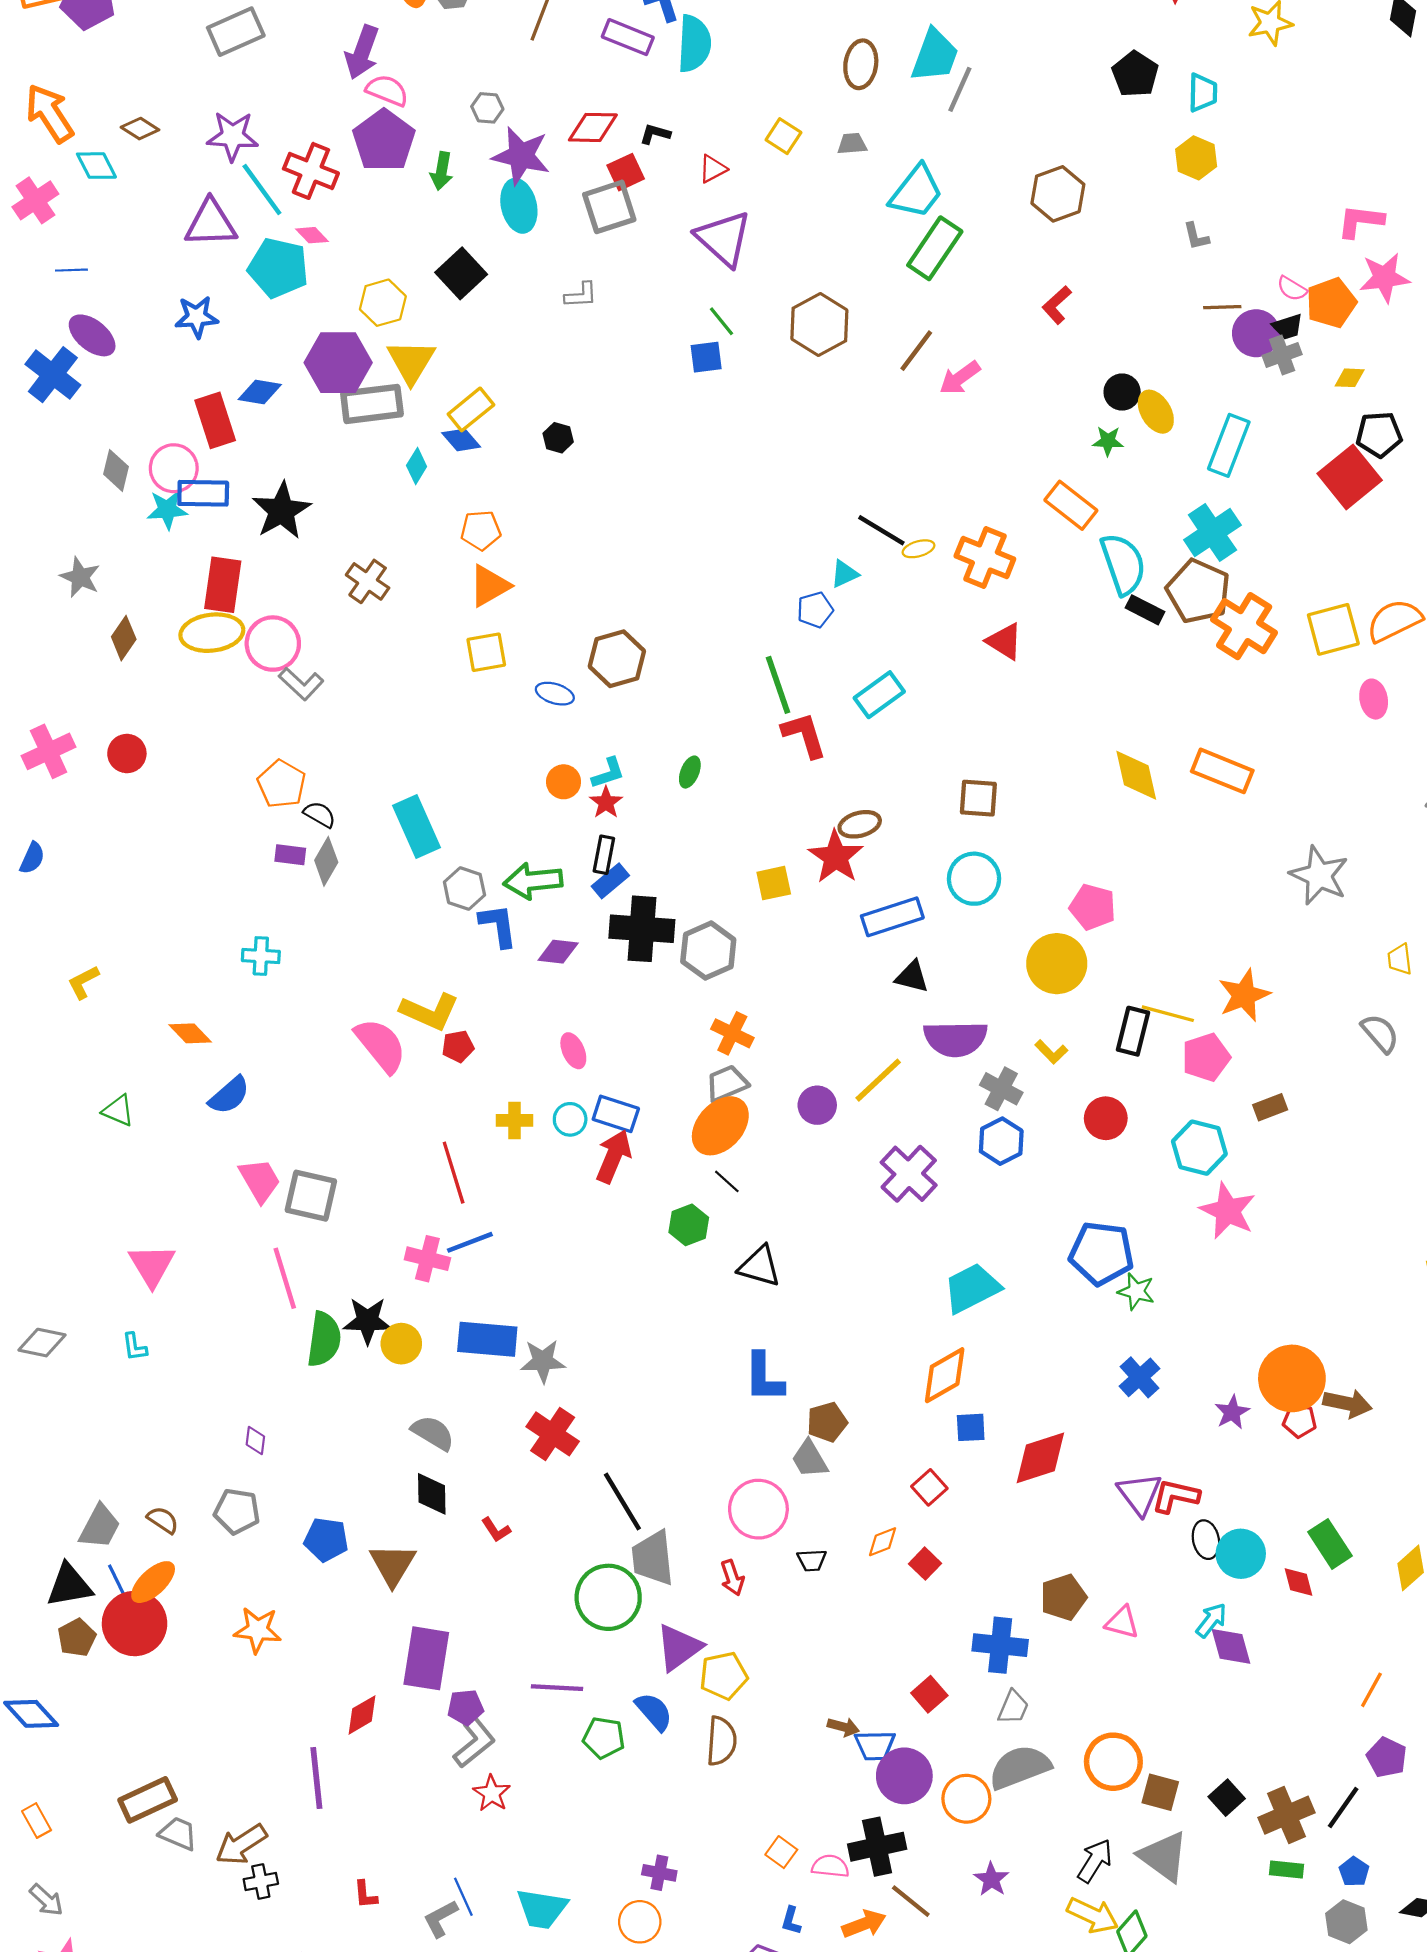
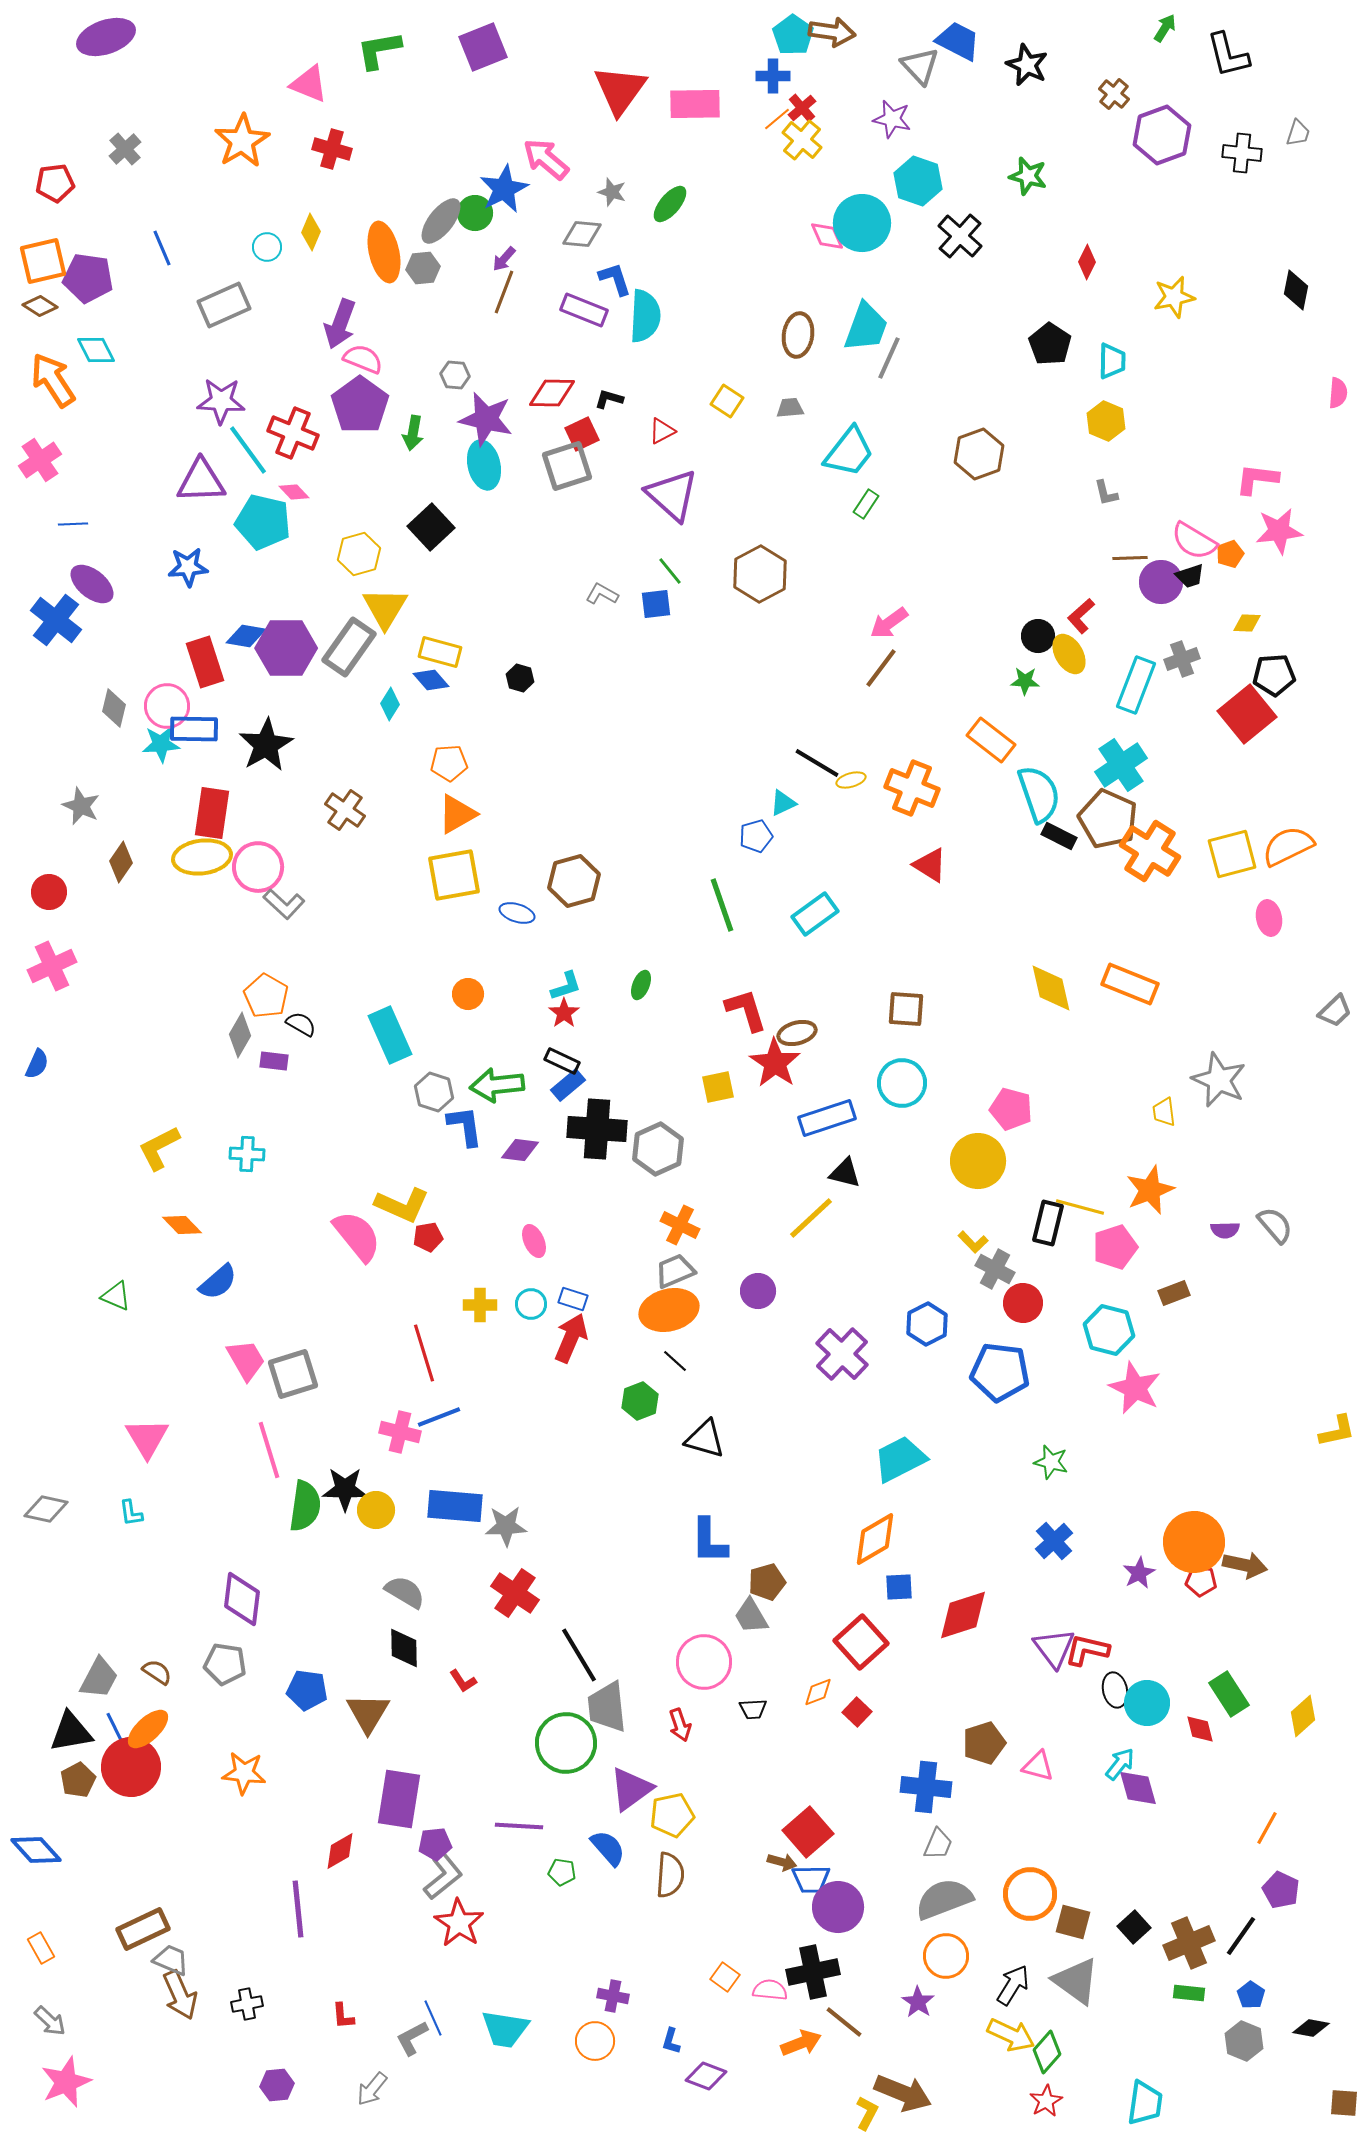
brown diamond: (140, 129) -> (40, 306), moved
cyan diamond: (96, 166) -> (96, 350), moved
green rectangle: (935, 248) -> (866, 504), size x0.5
pink semicircle: (1292, 289) -> (1194, 541), size x1.6
gray L-shape: (581, 295) -> (602, 594), moved, turned -148
orange pentagon: (1331, 303) -> (1230, 554), size x0.6
red L-shape: (1057, 305) -> (1081, 616), moved
brown line: (916, 351) -> (881, 668), moved
gray cross: (1282, 355) -> (1182, 659), moved
purple hexagon: (338, 363) -> (286, 648), moved
gray rectangle: (372, 404) -> (349, 647), turned -48
yellow rectangle: (471, 409) -> (440, 652), turned 54
yellow square: (486, 652) -> (454, 875), size x1.4
red L-shape: (804, 735) -> (746, 1010), moved
red circle: (127, 753) -> (49, 892), moved
orange circle: (564, 782) -> (468, 994), moved
black rectangle: (604, 855) -> (562, 1061), turned -76
gray diamond: (326, 861) -> (240, 1035), moved
yellow trapezoid: (1400, 959) -> (1164, 1112), moved
yellow L-shape: (83, 982) -> (159, 1148), moved, size x1.4
purple semicircle: (955, 1039) -> (1225, 1230), moved, size x0.5
yellow line: (878, 1080) -> (811, 1218), moved
gray cross: (1001, 1089) -> (995, 1269), moved
blue rectangle: (616, 1114) -> (573, 1299), size x0.7
orange ellipse: (720, 1126) -> (669, 1310), turned 34
gray square: (311, 1196) -> (293, 1374), turned -30
blue pentagon: (1101, 1253) -> (1000, 1372), moved
purple diamond: (255, 1441) -> (242, 1599), size x2.0
red square: (929, 1487) -> (861, 1642), size x1.6
red square: (929, 1694) -> (808, 1832), moved, size x1.5
green pentagon: (604, 1738) -> (562, 1872), size x0.7
red star: (492, 1793) -> (459, 1923), size x1.4
orange circle: (966, 1799) -> (946, 1956), moved
brown arrow: (241, 1844) -> (180, 1995), moved, turned -81
blue L-shape: (791, 1921) -> (671, 2041), moved

